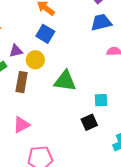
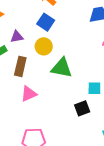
yellow circle: (35, 60) -> (44, 46), moved
pink triangle: (21, 125) -> (29, 94), moved

